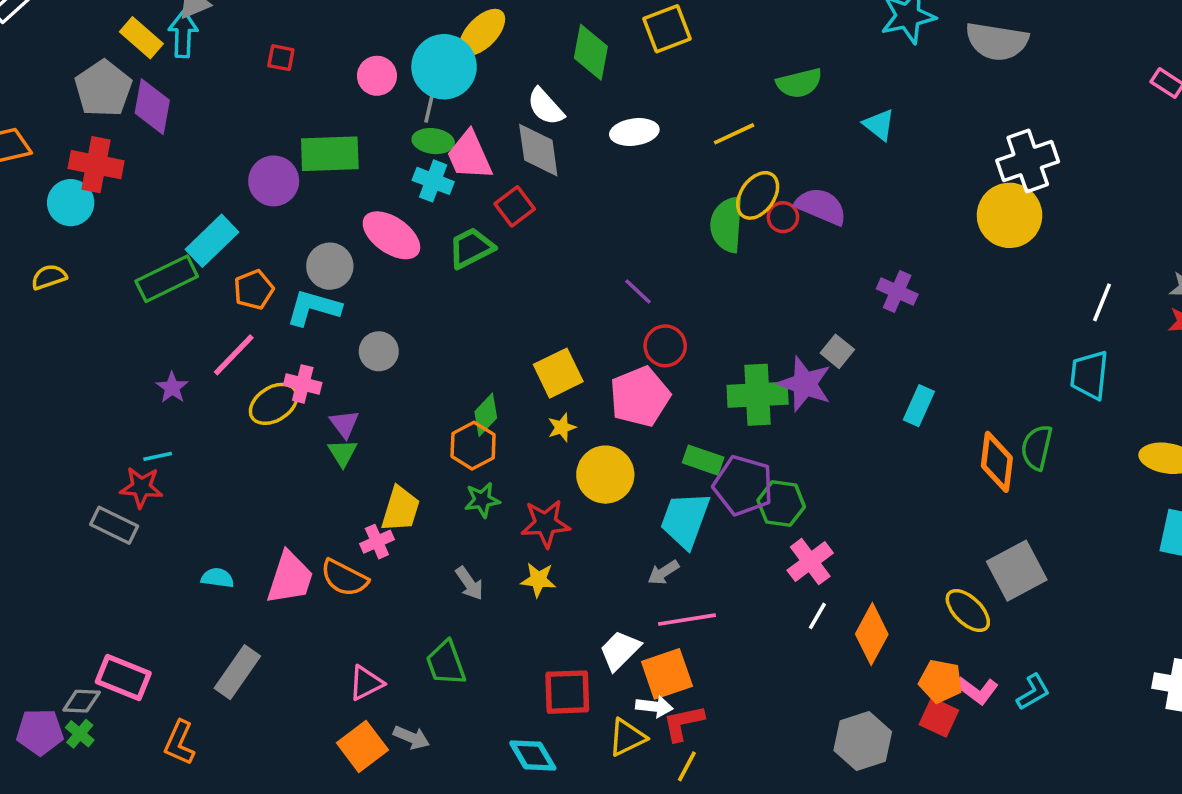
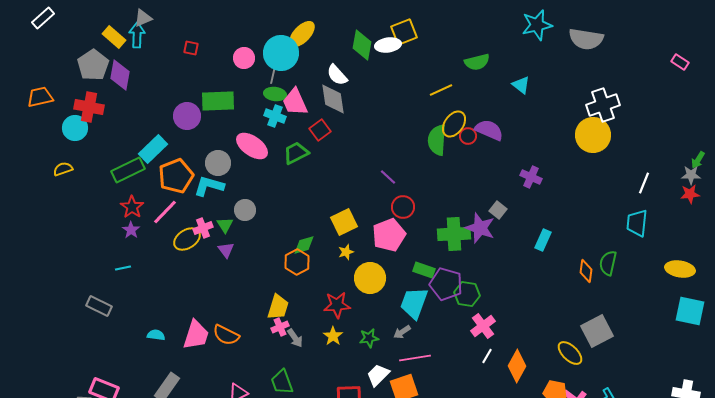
white ellipse: (634, 132) -> (388, 45), moved
orange pentagon: (254, 290) -> (176, 176), size x1.6
pink cross: (303, 384) -> (203, 228), turned -36
green diamond: (486, 415) -> (304, 245), turned 30
green triangle: (343, 453) -> (225, 225), moved
orange diamond: (997, 462) -> (586, 271), size x0.7
red star: (141, 487) -> (132, 207), moved, turned 30
green star: (482, 500) -> (369, 338), moved
yellow trapezoid: (401, 509) -> (278, 307), moved
pink cross: (377, 542) -> (280, 327), moved
yellow star: (538, 580) -> (333, 336), turned 30

